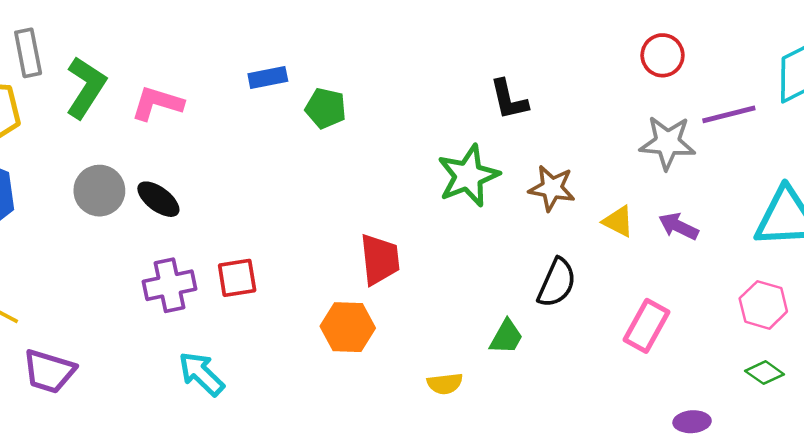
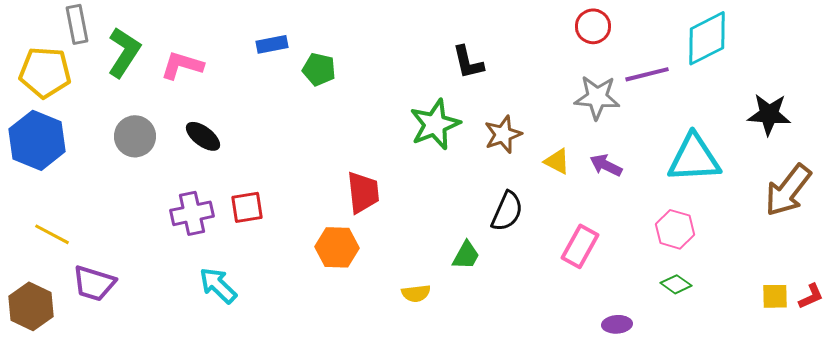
brown star: (552, 188) -> (503, 134), turned -30
black ellipse: (158, 199) -> (203, 136), moved

